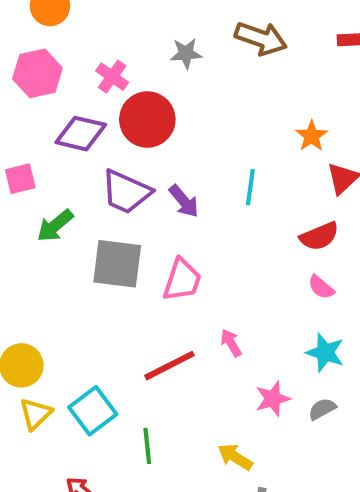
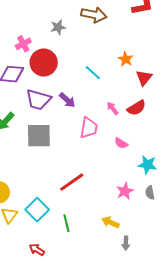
pink cross: (112, 77) -> (23, 44), turned 35
cyan line: (250, 187) -> (93, 73), moved, turned -48
pink trapezoid: (182, 280) -> (89, 128), moved
pink semicircle: (321, 287) -> (121, 143), moved
pink arrow: (231, 343) -> (112, 108), moved
gray semicircle: (322, 409) -> (150, 193), turned -64

